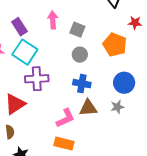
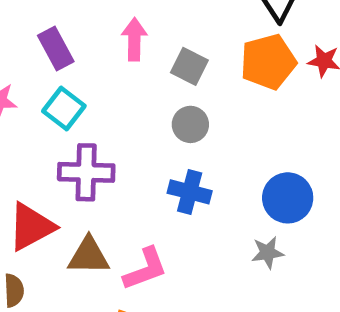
orange pentagon: (115, 45) -> (268, 62), moved, turned 30
cyan square: (25, 52) -> (64, 108), size x0.7
brown triangle: (88, 108) -> (89, 256), moved

